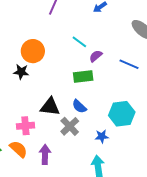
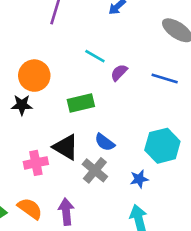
green rectangle: (83, 77) -> (81, 103), moved
black triangle: (50, 107) -> (66, 147), turned 30
pink cross: (25, 126) -> (36, 163), moved

